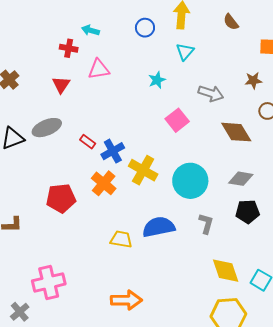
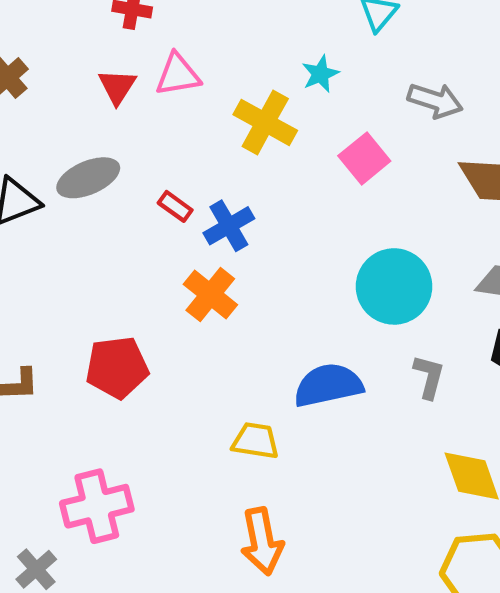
pink triangle: (99, 69) -> (178, 75), moved
yellow cross: (143, 170) -> (265, 122), moved
red pentagon: (61, 198) -> (117, 367), moved
yellow trapezoid: (121, 239) -> (256, 441), moved
orange arrow: (126, 300) -> (262, 541), turned 80

